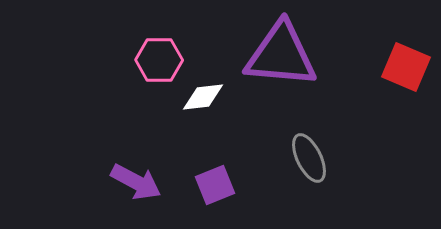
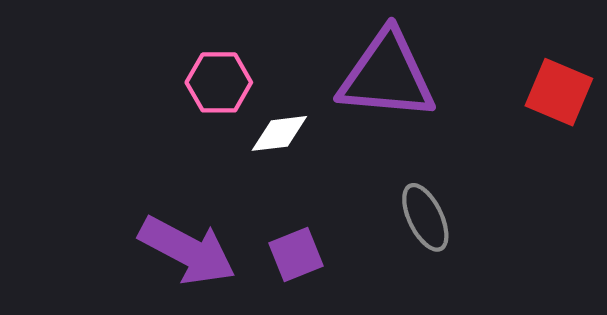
purple arrow: (136, 182) -> (187, 250), size x1.4

